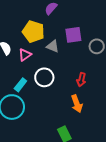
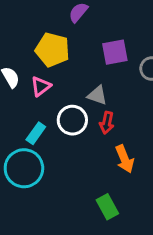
gray triangle: (53, 46) -> (97, 95), moved
red arrow: (81, 80) -> (107, 123), moved

